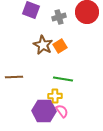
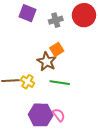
brown star: (43, 45) -> (47, 61), moved
yellow cross: (55, 96) -> (28, 82), moved, turned 32

